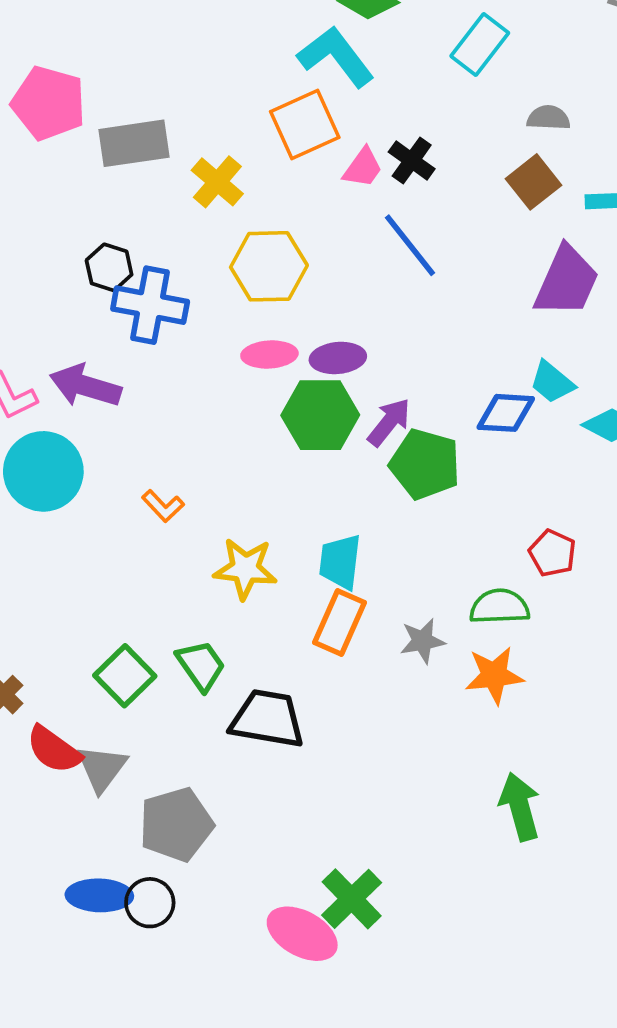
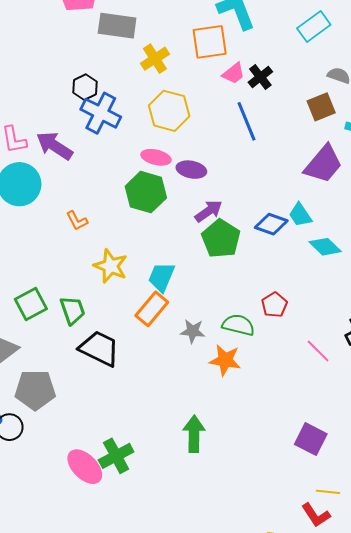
green hexagon: (320, 415) -> (146, 192), moved
green arrow: (520, 807) -> (194, 434), moved

